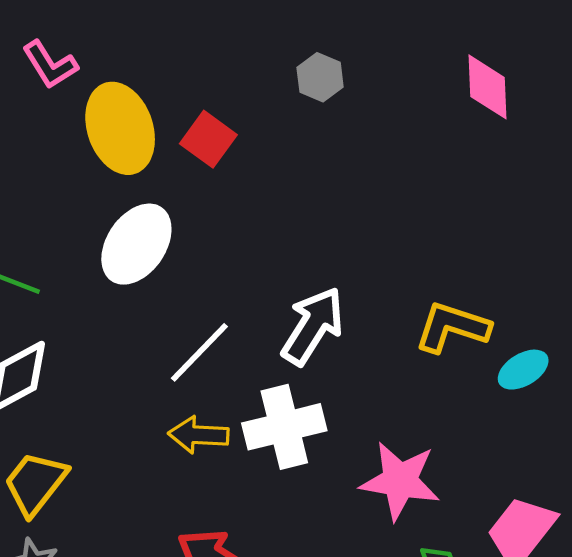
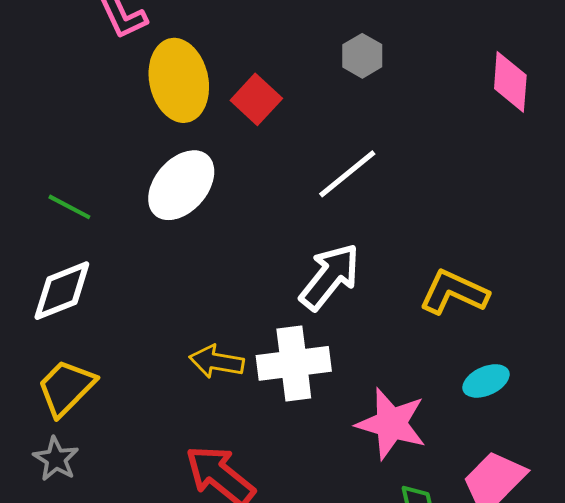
white line: (199, 352) -> (347, 174), moved
cyan ellipse: (523, 370) -> (486, 381), moved

